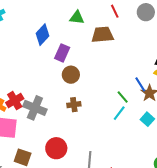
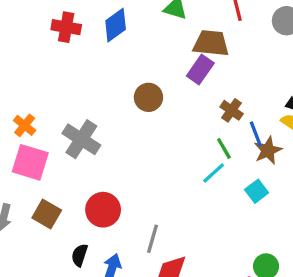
purple rectangle: (62, 53) -> (200, 69), moved
red cross: (15, 101) -> (66, 27), moved, turned 30
brown cross: (74, 105) -> (232, 110), moved, turned 32

